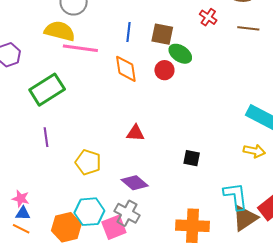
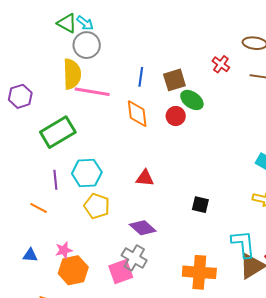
yellow semicircle: (60, 31) -> (72, 74), turned 72
brown square: (162, 34) -> (174, 80), turned -30
pink star: (21, 199) -> (64, 250), moved, turned -30
cyan hexagon: (89, 212) -> (87, 173), moved
orange line: (21, 229) -> (39, 208), moved

